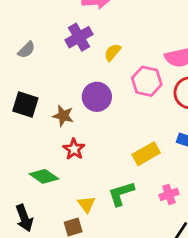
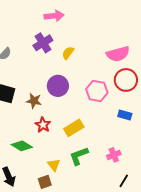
pink hexagon: (147, 81) -> (97, 91), moved
yellow rectangle: (146, 154) -> (74, 128), moved

